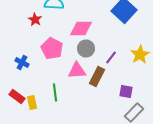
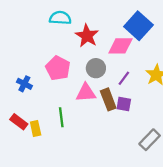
red star: (35, 20) -> (87, 36), moved, size x1.5
pink diamond: (81, 28) -> (121, 46), moved
brown rectangle: (97, 76) -> (108, 99), turned -48
purple square: (126, 92) -> (124, 104), moved

